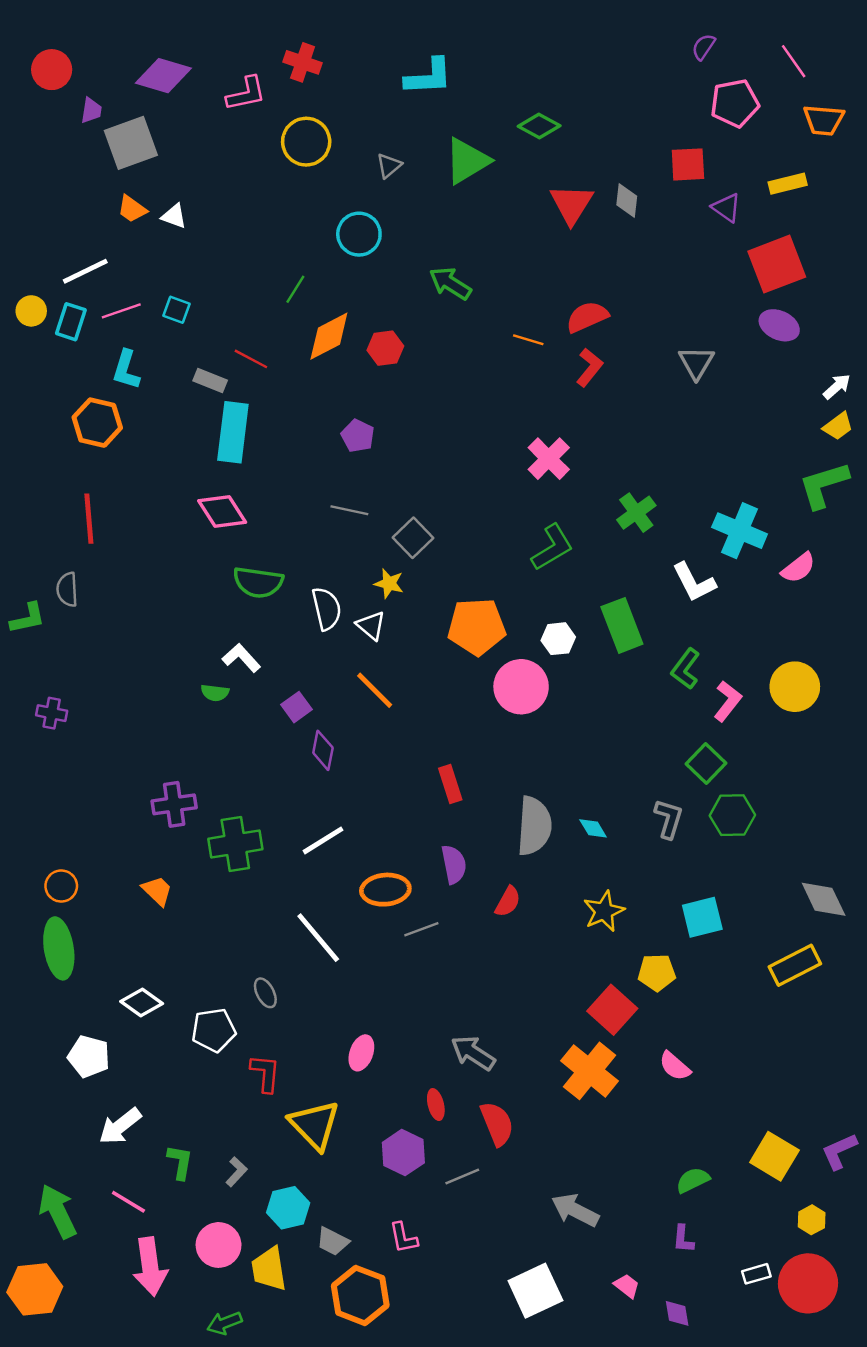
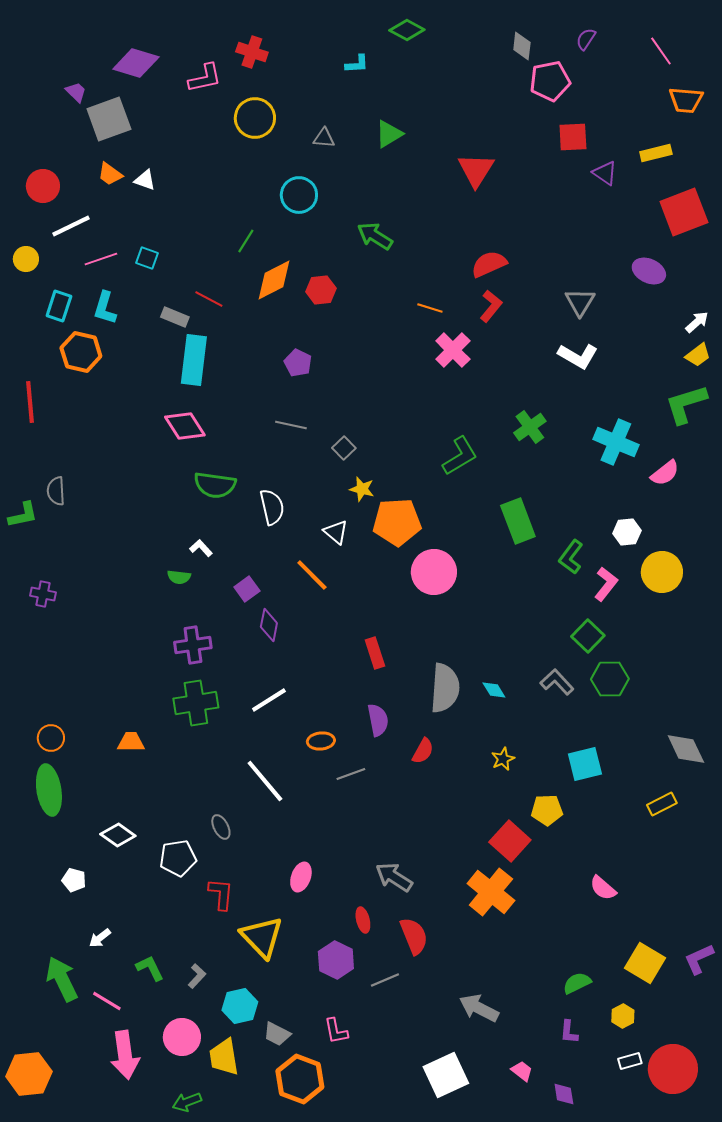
red circle: (52, 70) -> (43, 186), moved
cyan L-shape: (429, 77) -> (357, 64), size x0.6
pink pentagon: (735, 103) -> (550, 81), moved
purple trapezoid: (91, 110) -> (76, 92), turned -55
green diamond: (539, 126) -> (407, 30), moved
green triangle: (467, 161) -> (389, 134), size x0.7
gray triangle: (389, 166) -> (324, 138), turned 45
gray diamond: (627, 200) -> (522, 46), moved
red square: (777, 264) -> (684, 212), moved
cyan rectangle: (71, 322) -> (59, 306), moved
orange line: (528, 340) -> (430, 308), moved
pink cross: (549, 459) -> (453, 350), moved
red line: (89, 519) -> (30, 402), moved
gray square: (413, 538) -> (344, 448), size x0.7
white L-shape: (694, 582) -> (578, 356), moved, turned -33
yellow star: (389, 583) -> (362, 489), moved
white triangle: (371, 625) -> (336, 532), moved
white hexagon: (558, 639) -> (627, 532), moved
white L-shape: (241, 658) -> (201, 548), size x0.7
purple cross: (174, 804) -> (193, 645), moved
gray L-shape: (669, 819) -> (557, 682), turned -60
orange ellipse: (385, 890) -> (321, 741), size x0.7
orange trapezoid: (157, 891) -> (131, 742), turned -44
yellow star: (604, 911) -> (503, 759), size x0.7
yellow rectangle: (795, 965) -> (662, 804), size x0.7
white pentagon: (89, 1056) -> (74, 880), size x0.7
pink semicircle: (675, 1066) -> (603, 888), moved
white arrow: (120, 1126) -> (100, 938), size x0.6
green L-shape: (180, 1162) -> (150, 968), turned -36
green arrow: (58, 1211) -> (62, 979), moved
yellow hexagon: (812, 1220) -> (623, 1016), moved

